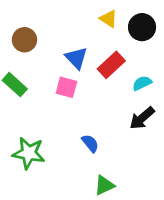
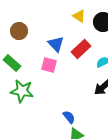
blue semicircle: (90, 143) -> (69, 117), moved
green star: (29, 153) -> (22, 91), moved

